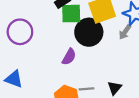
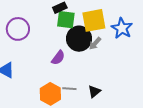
gray arrow: (125, 32) -> (95, 43), moved

